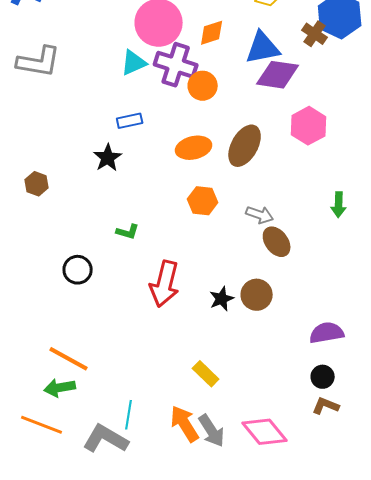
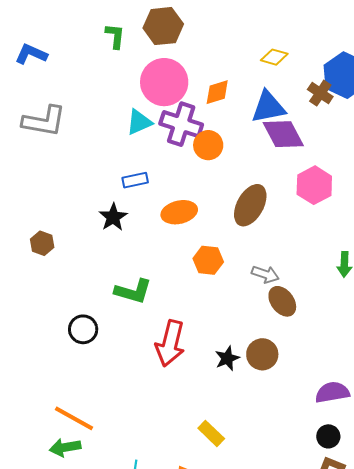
purple diamond: (278, 75) -> (283, 134), turned 54
orange ellipse: (194, 148) -> (179, 212), moved
green L-shape: (128, 232) -> (133, 291), size x1.6

